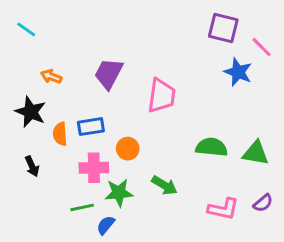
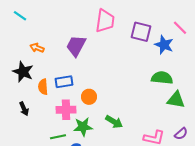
purple square: (223, 28) -> (141, 32), moved
pink trapezoid: (162, 96) -> (105, 21), moved
green semicircle: (212, 147) -> (162, 78), moved

